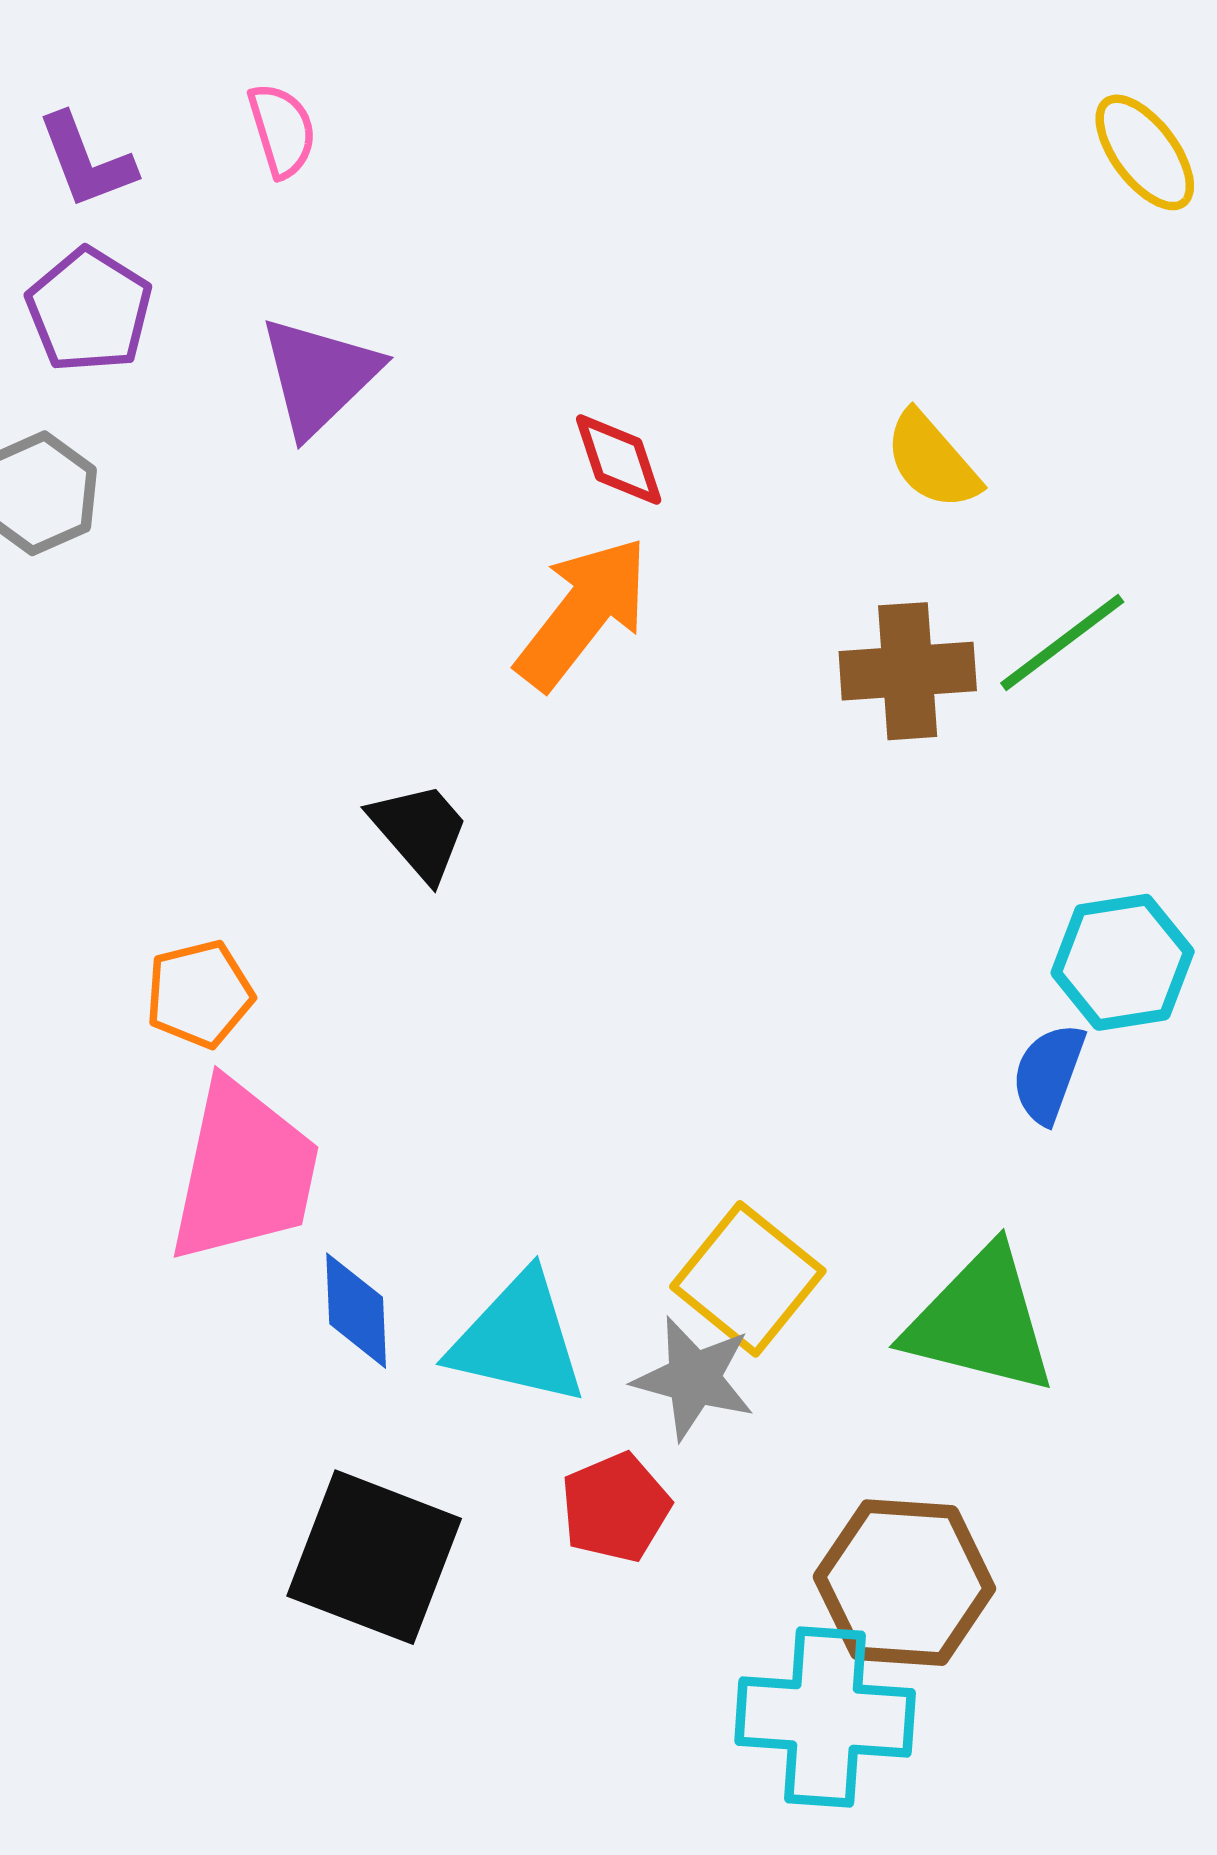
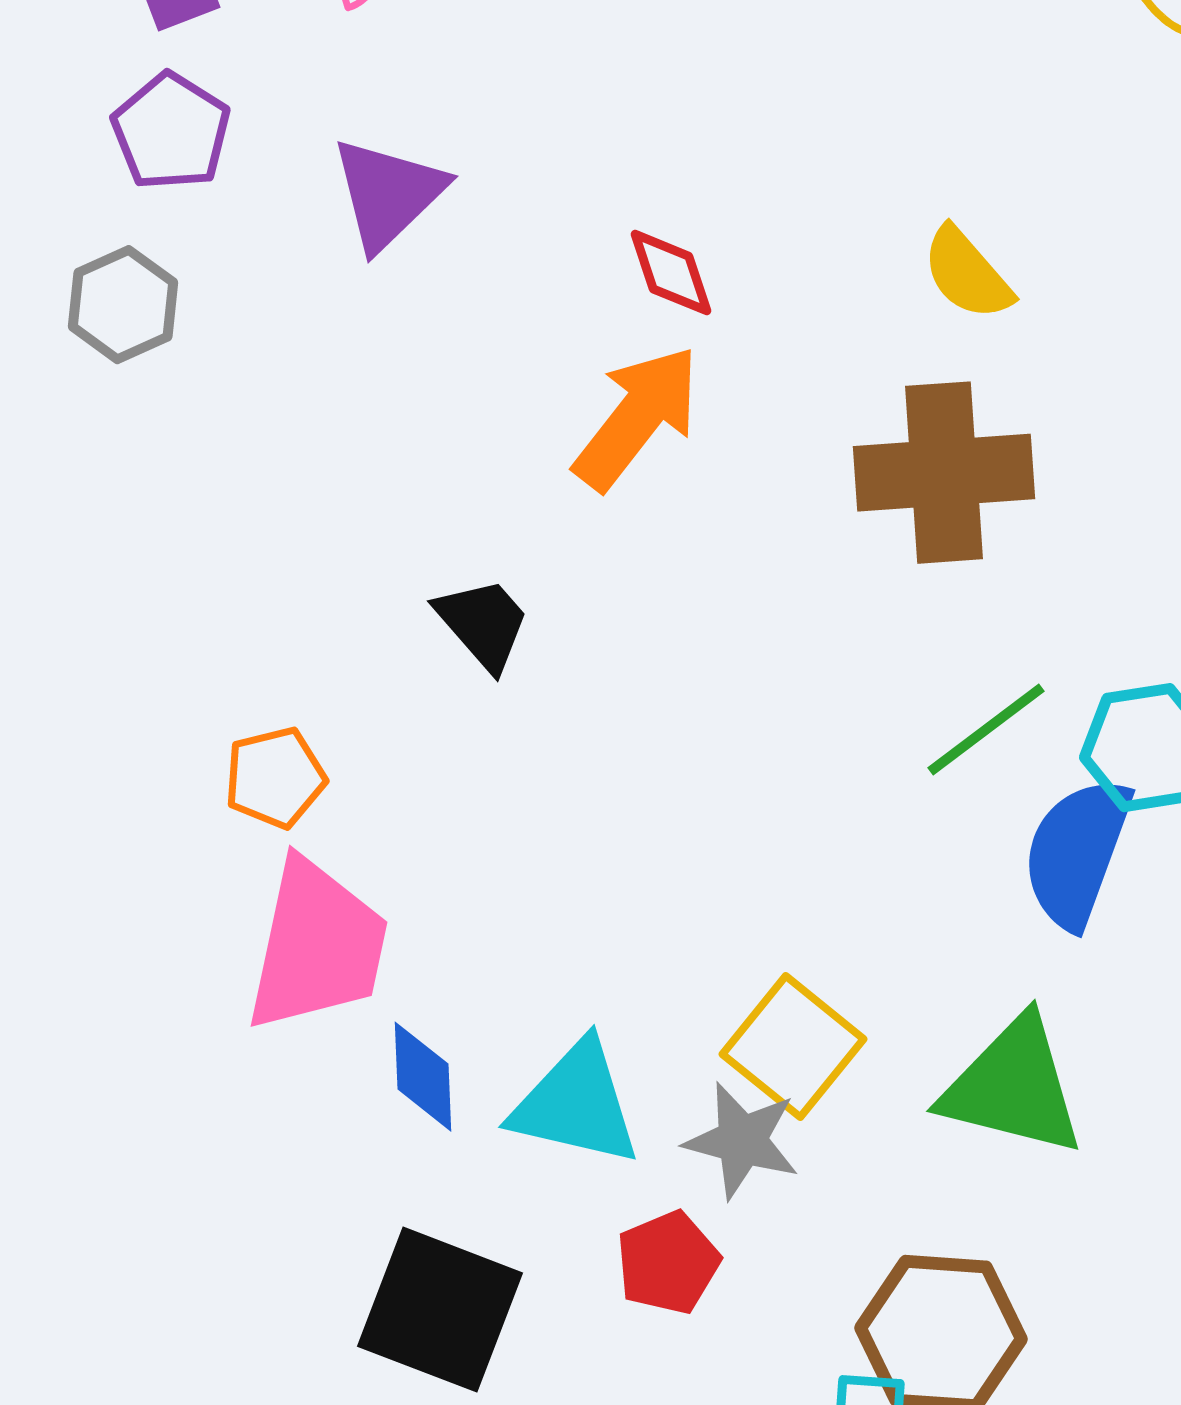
green line: (1062, 643) -> (986, 730), moved
brown cross: (908, 671) -> (944, 473), size x1.4
blue semicircle: (1048, 1073) -> (1077, 853), size x1.6

